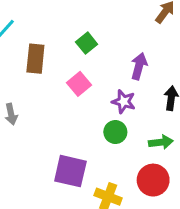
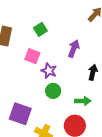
pink square: (79, 84) -> (32, 56), turned -35
purple star: (124, 102) -> (49, 71), moved

